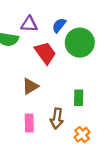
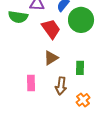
brown triangle: (30, 86) -> (51, 58), moved
pink rectangle: (29, 123) -> (31, 83), moved

